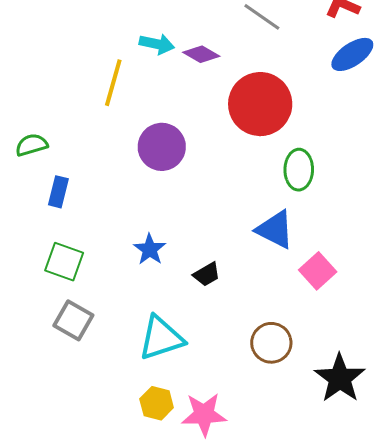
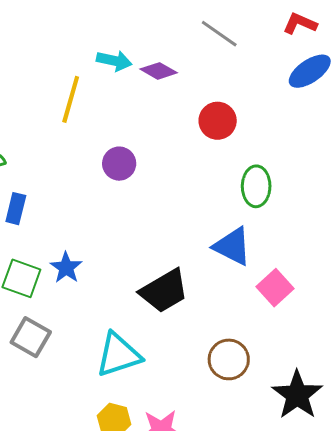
red circle: (260, 104) -> (218, 121), size x0.6
purple circle: (162, 147) -> (119, 164), size x0.7
blue star: (150, 249) -> (66, 268), moved
black trapezoid: (207, 274) -> (164, 291), size x1.8

